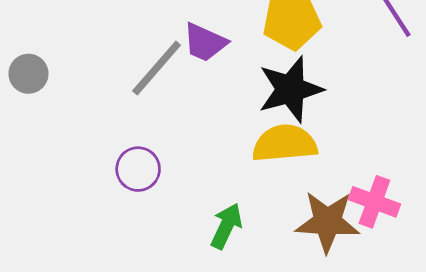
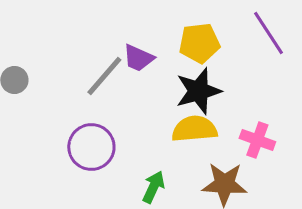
purple circle: (138, 169) -> (91, 147), size x1.5
pink cross: (374, 202) -> (257, 140), moved

